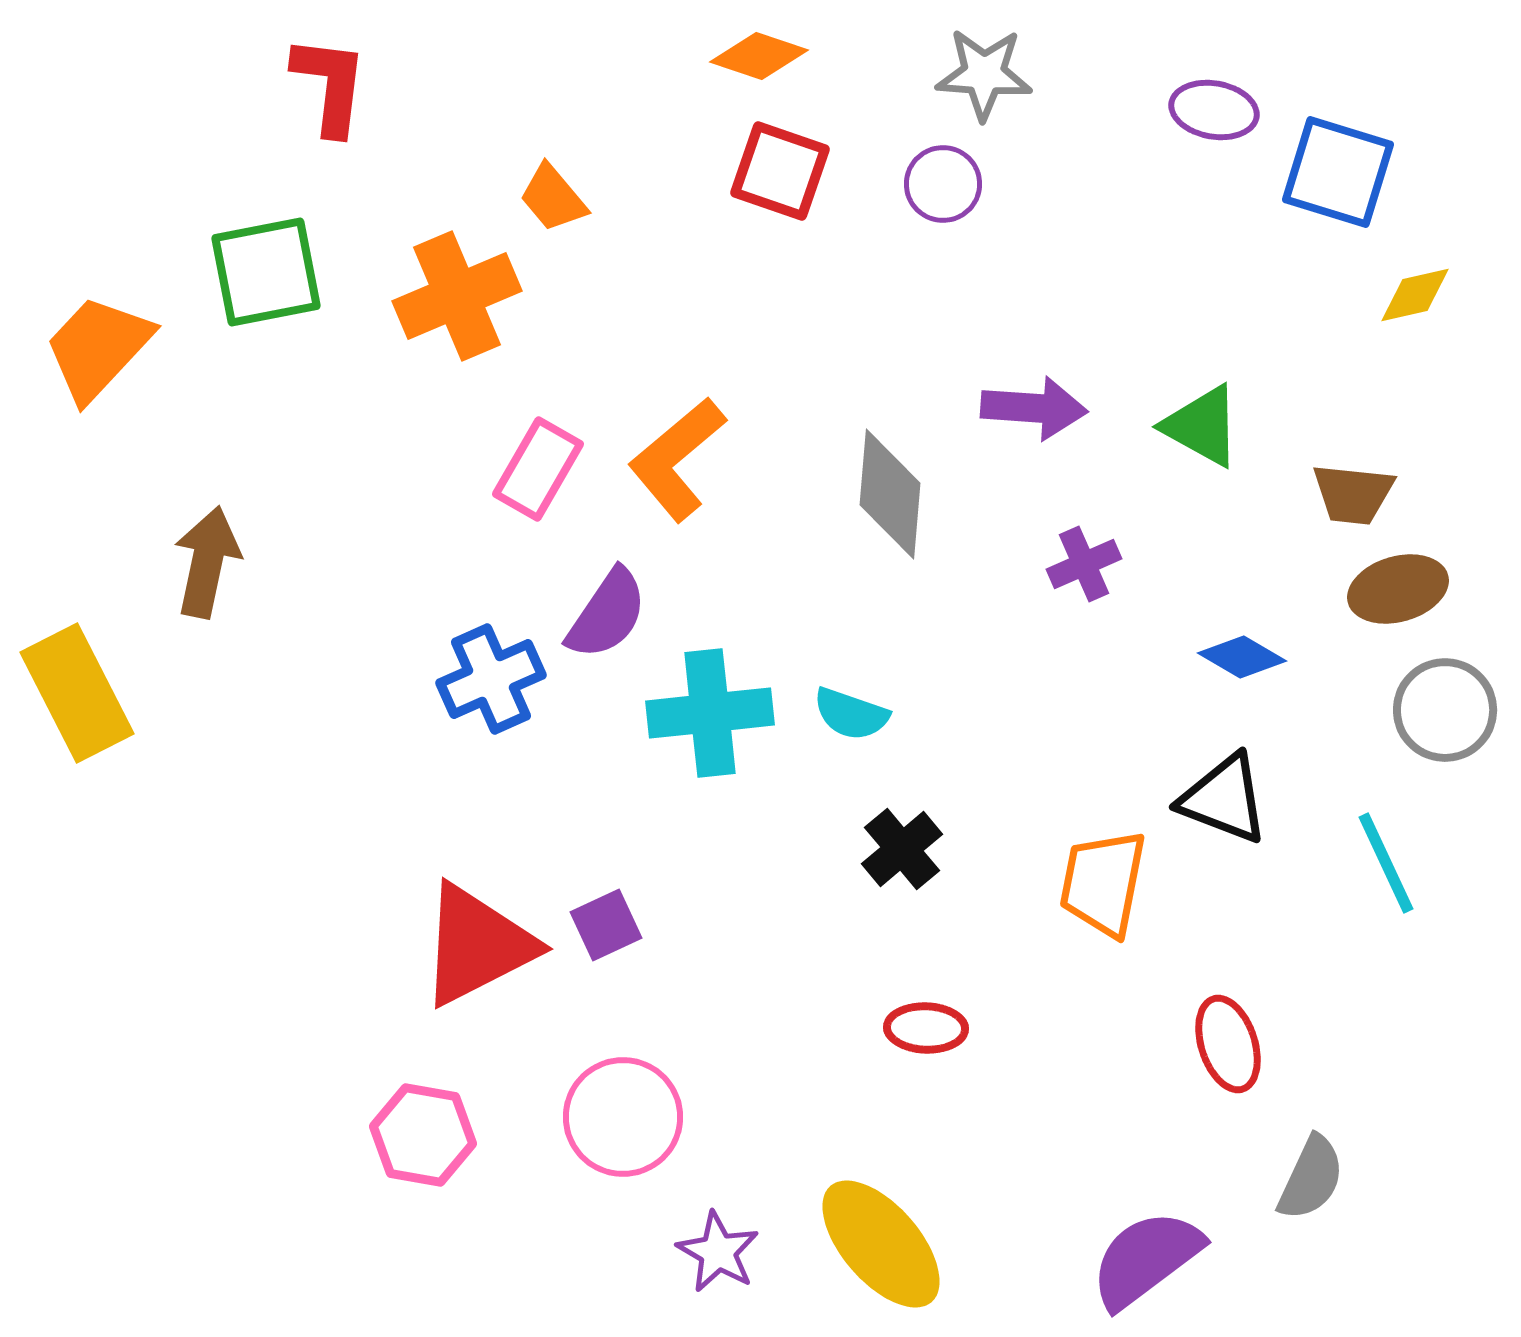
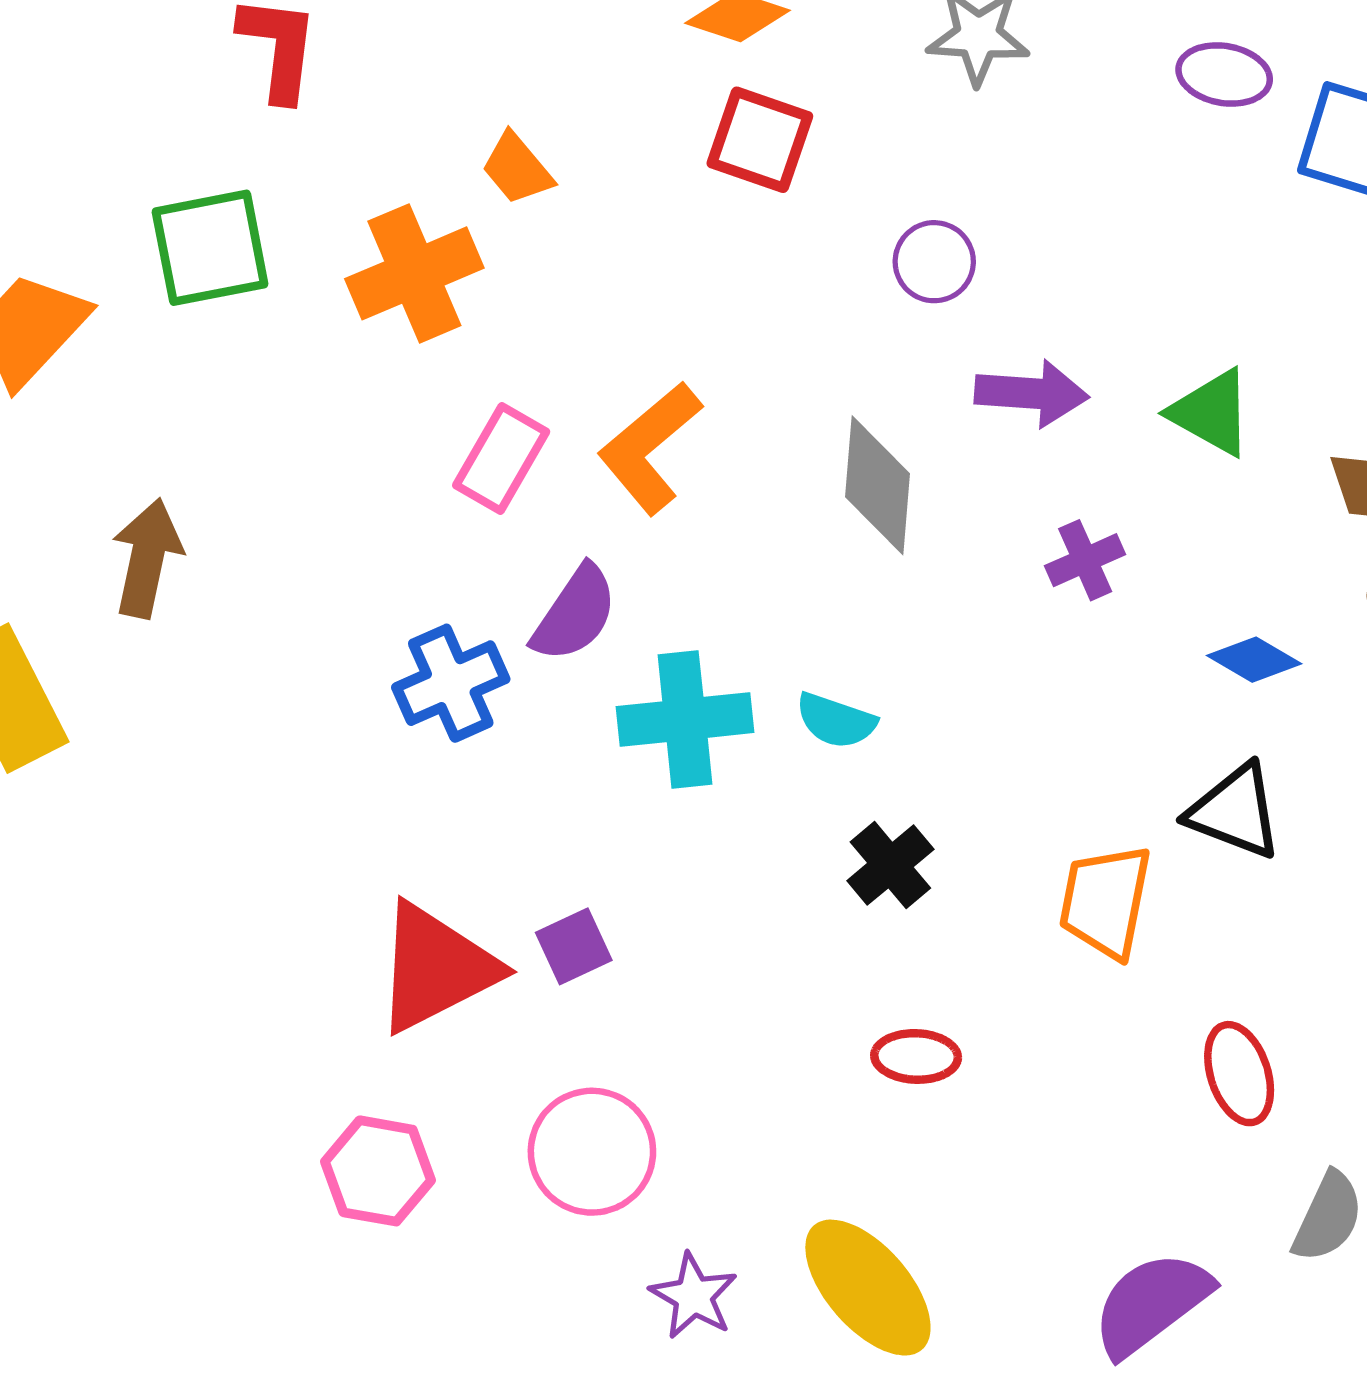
purple circle: (943, 184) -> (934, 262), moved

